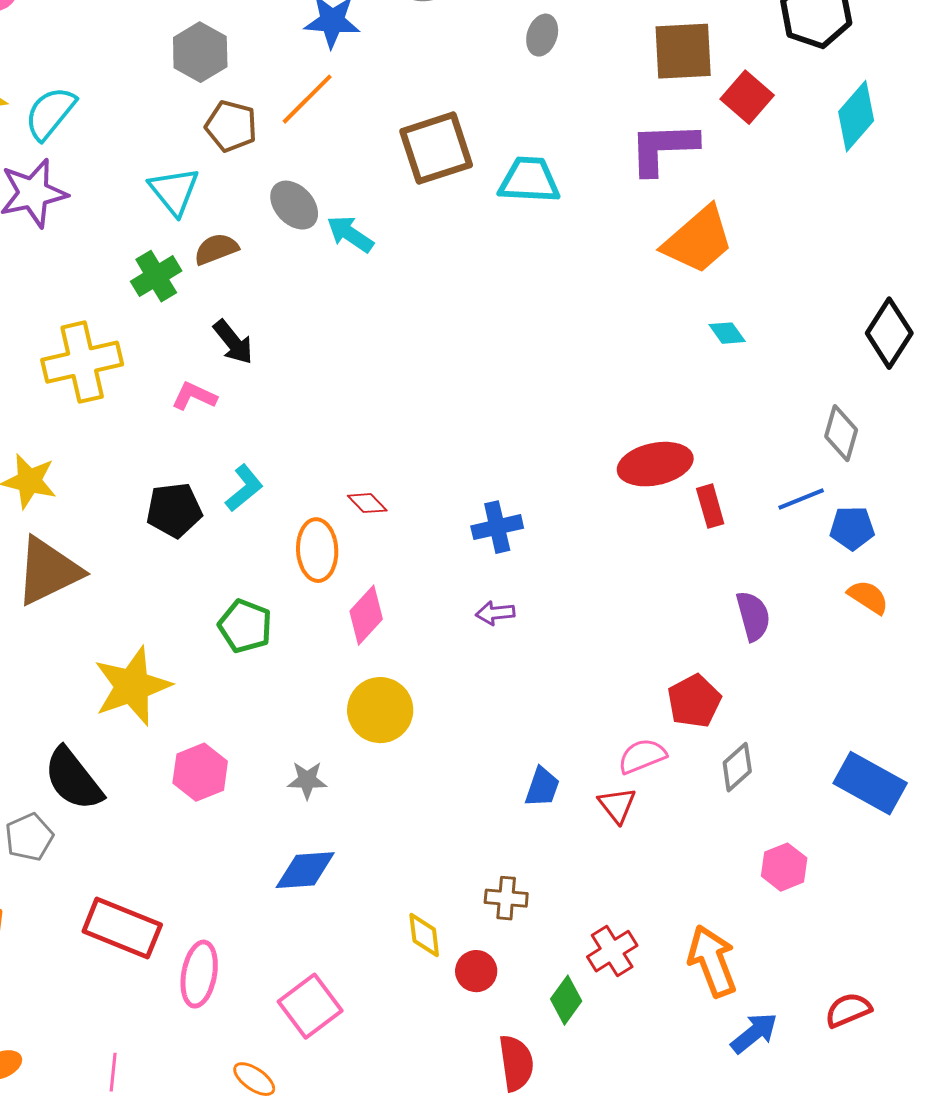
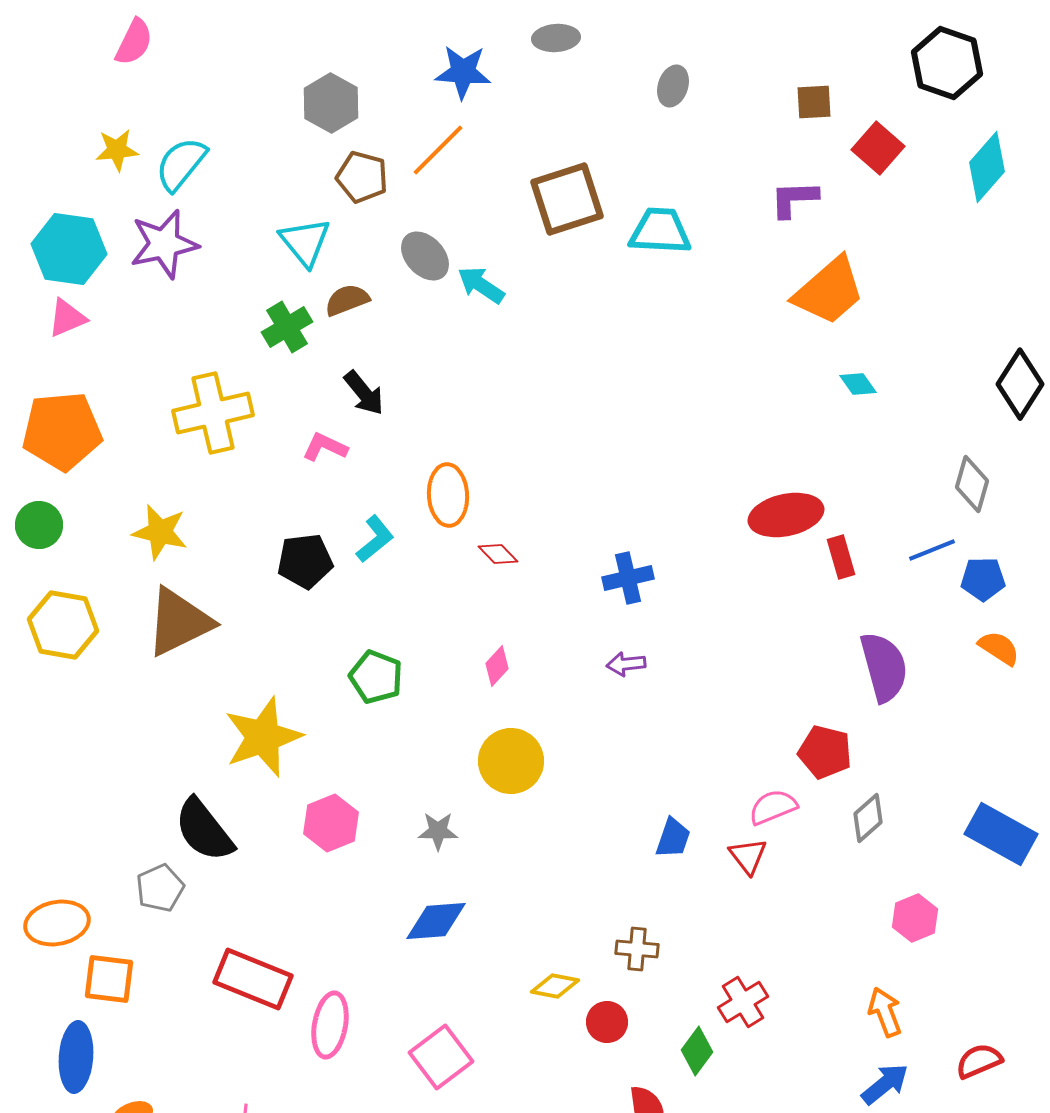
brown square: (683, 51) -> (814, 102), size x0.6
purple L-shape: (663, 148) -> (794, 199), size x0.7
orange ellipse: (317, 550) -> (448, 495), moved
pink diamond: (366, 615) -> (497, 666), size x0.7
purple semicircle: (753, 616) -> (884, 667), size x1.4
red pentagon: (694, 701) -> (825, 752), turned -30
yellow diamond: (424, 935) -> (555, 986), turned -72
orange arrow: (712, 961) -> (885, 1012), moved, size x0.7

